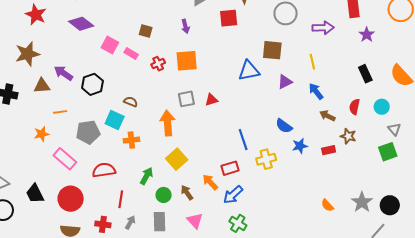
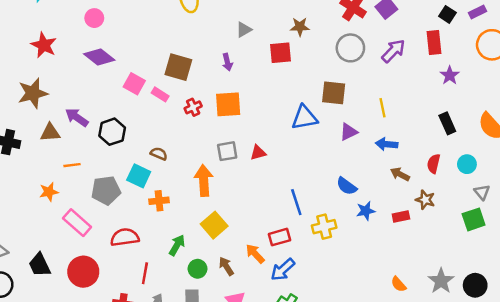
purple arrow: (323, 28) -> (393, 51), moved, turned -45
brown square: (146, 31) -> (178, 67), size x1.6
blue arrow: (316, 91) -> (387, 144), turned -48

